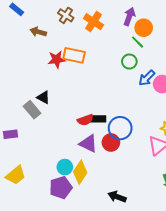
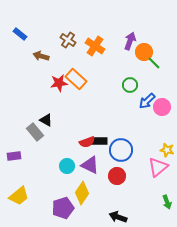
green line: (138, 42) -> (154, 63), moved
orange rectangle: (74, 55) -> (76, 79), turned 30
red circle: (111, 142) -> (117, 176), moved
cyan circle: (65, 167) -> (67, 166), moved

